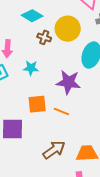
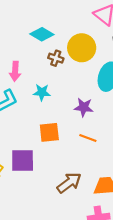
purple star: (68, 82) -> (84, 107), size x0.7
orange line: (61, 111) -> (88, 138), moved

